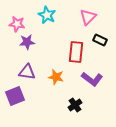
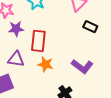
red rectangle: (76, 52) -> (38, 41), moved

